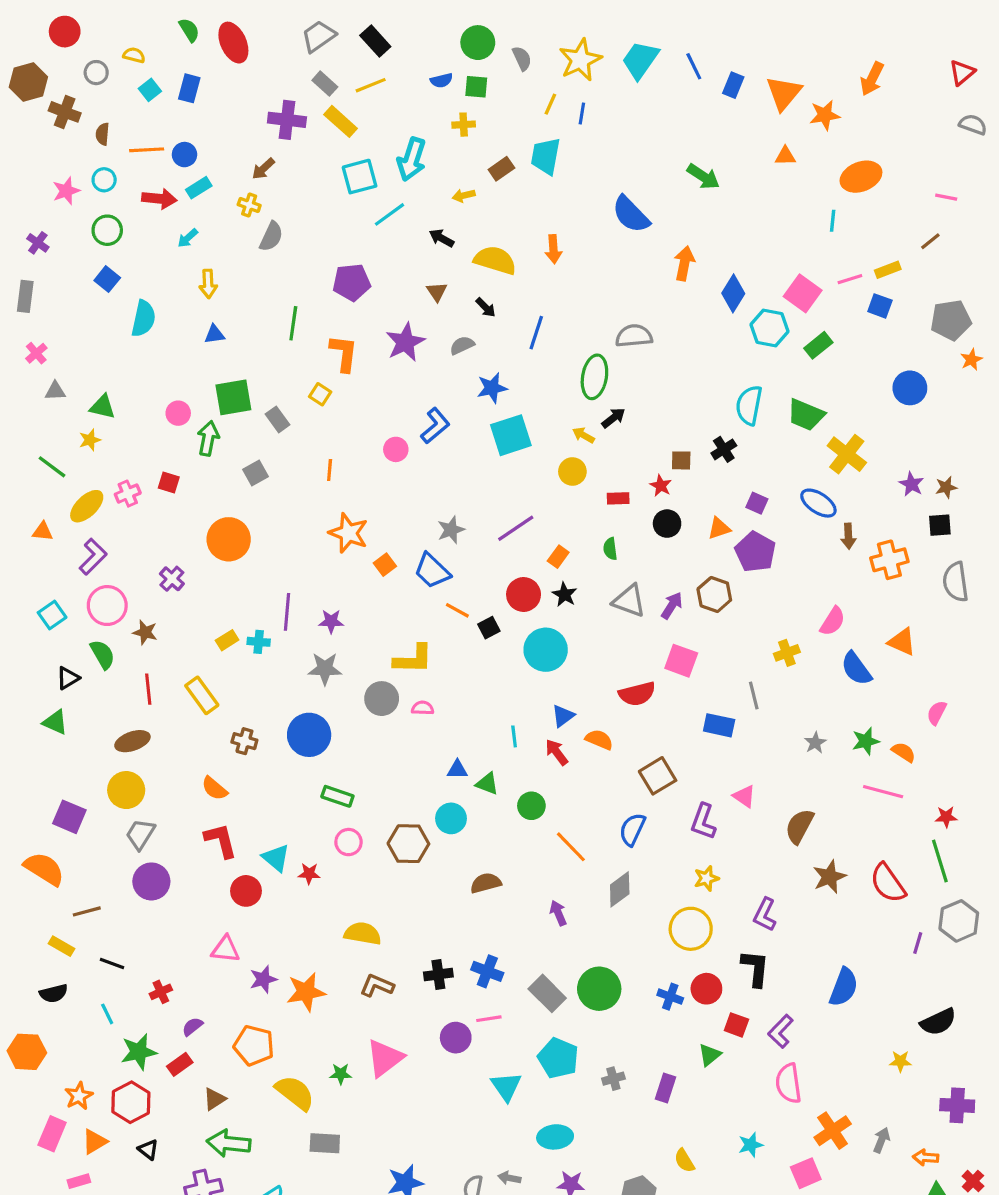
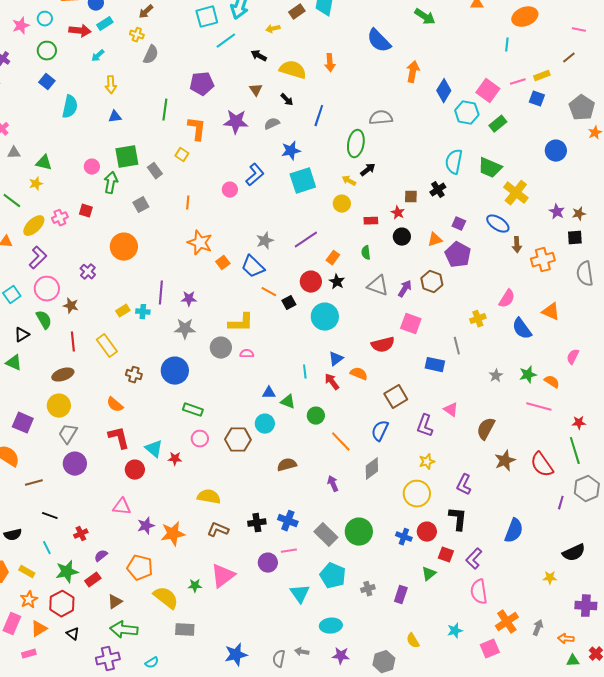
gray pentagon: (951, 320) -> (582, 108), turned -30
purple star: (405, 342) -> (236, 122), turned 30
yellow rectangle: (62, 946) -> (27, 572), moved

